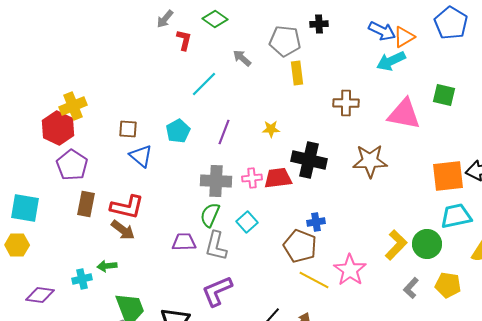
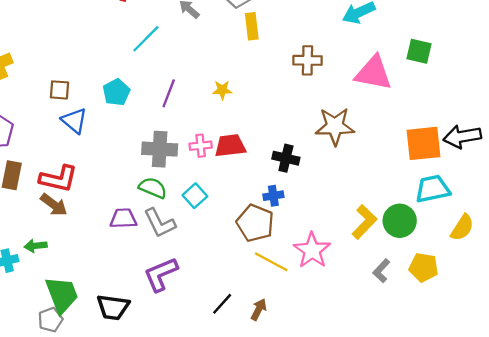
black cross: (309, 160) -> (286, 158), moved, size x0.7
green semicircle: (210, 215) -> (153, 188), turned 90
gray L-shape: (216, 246) -> (160, 223), turned -40

